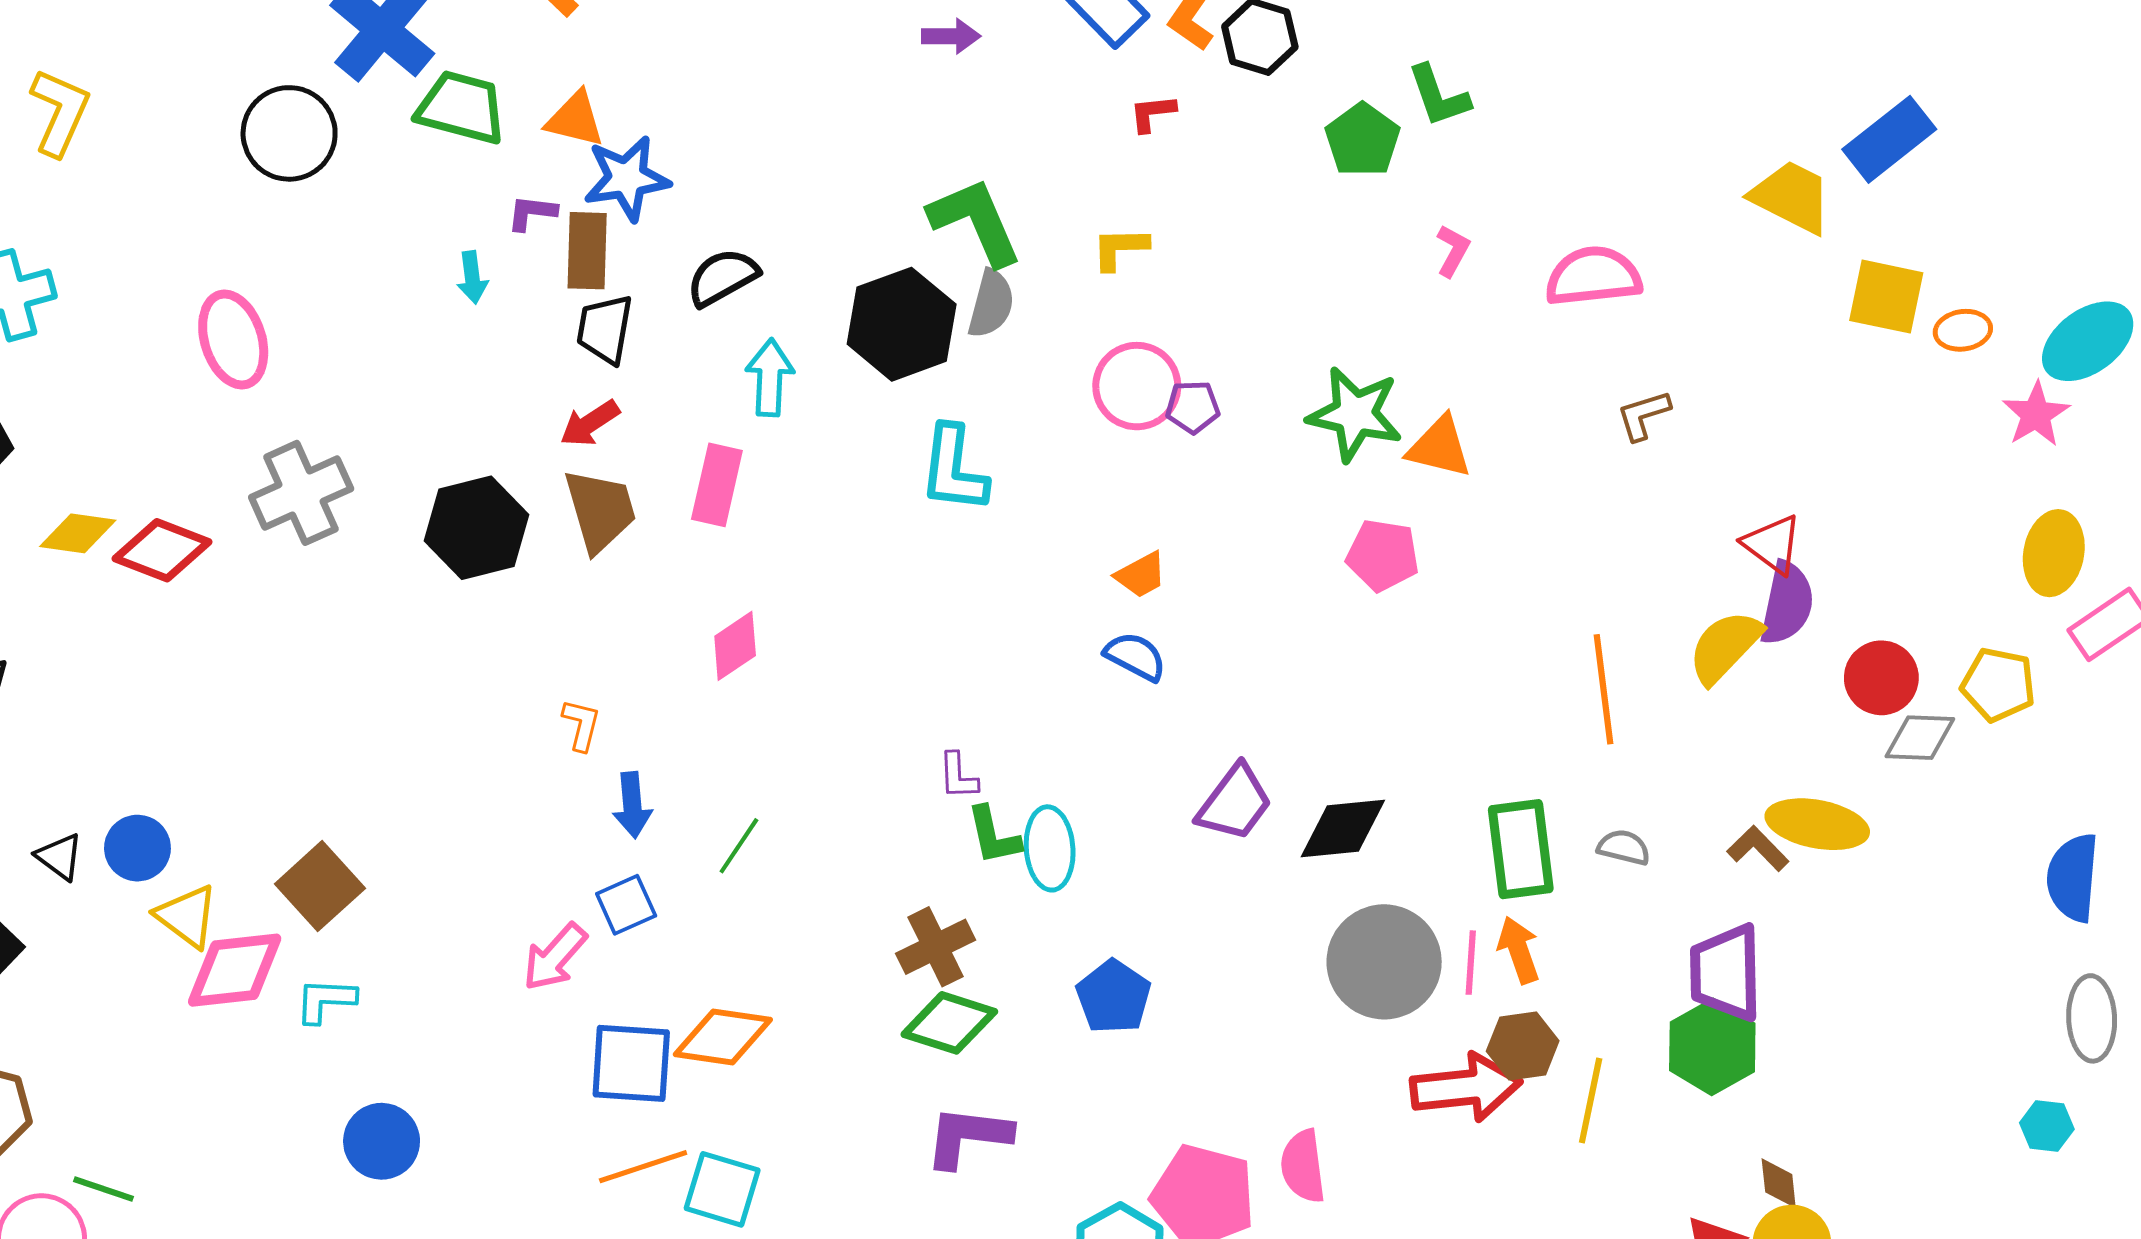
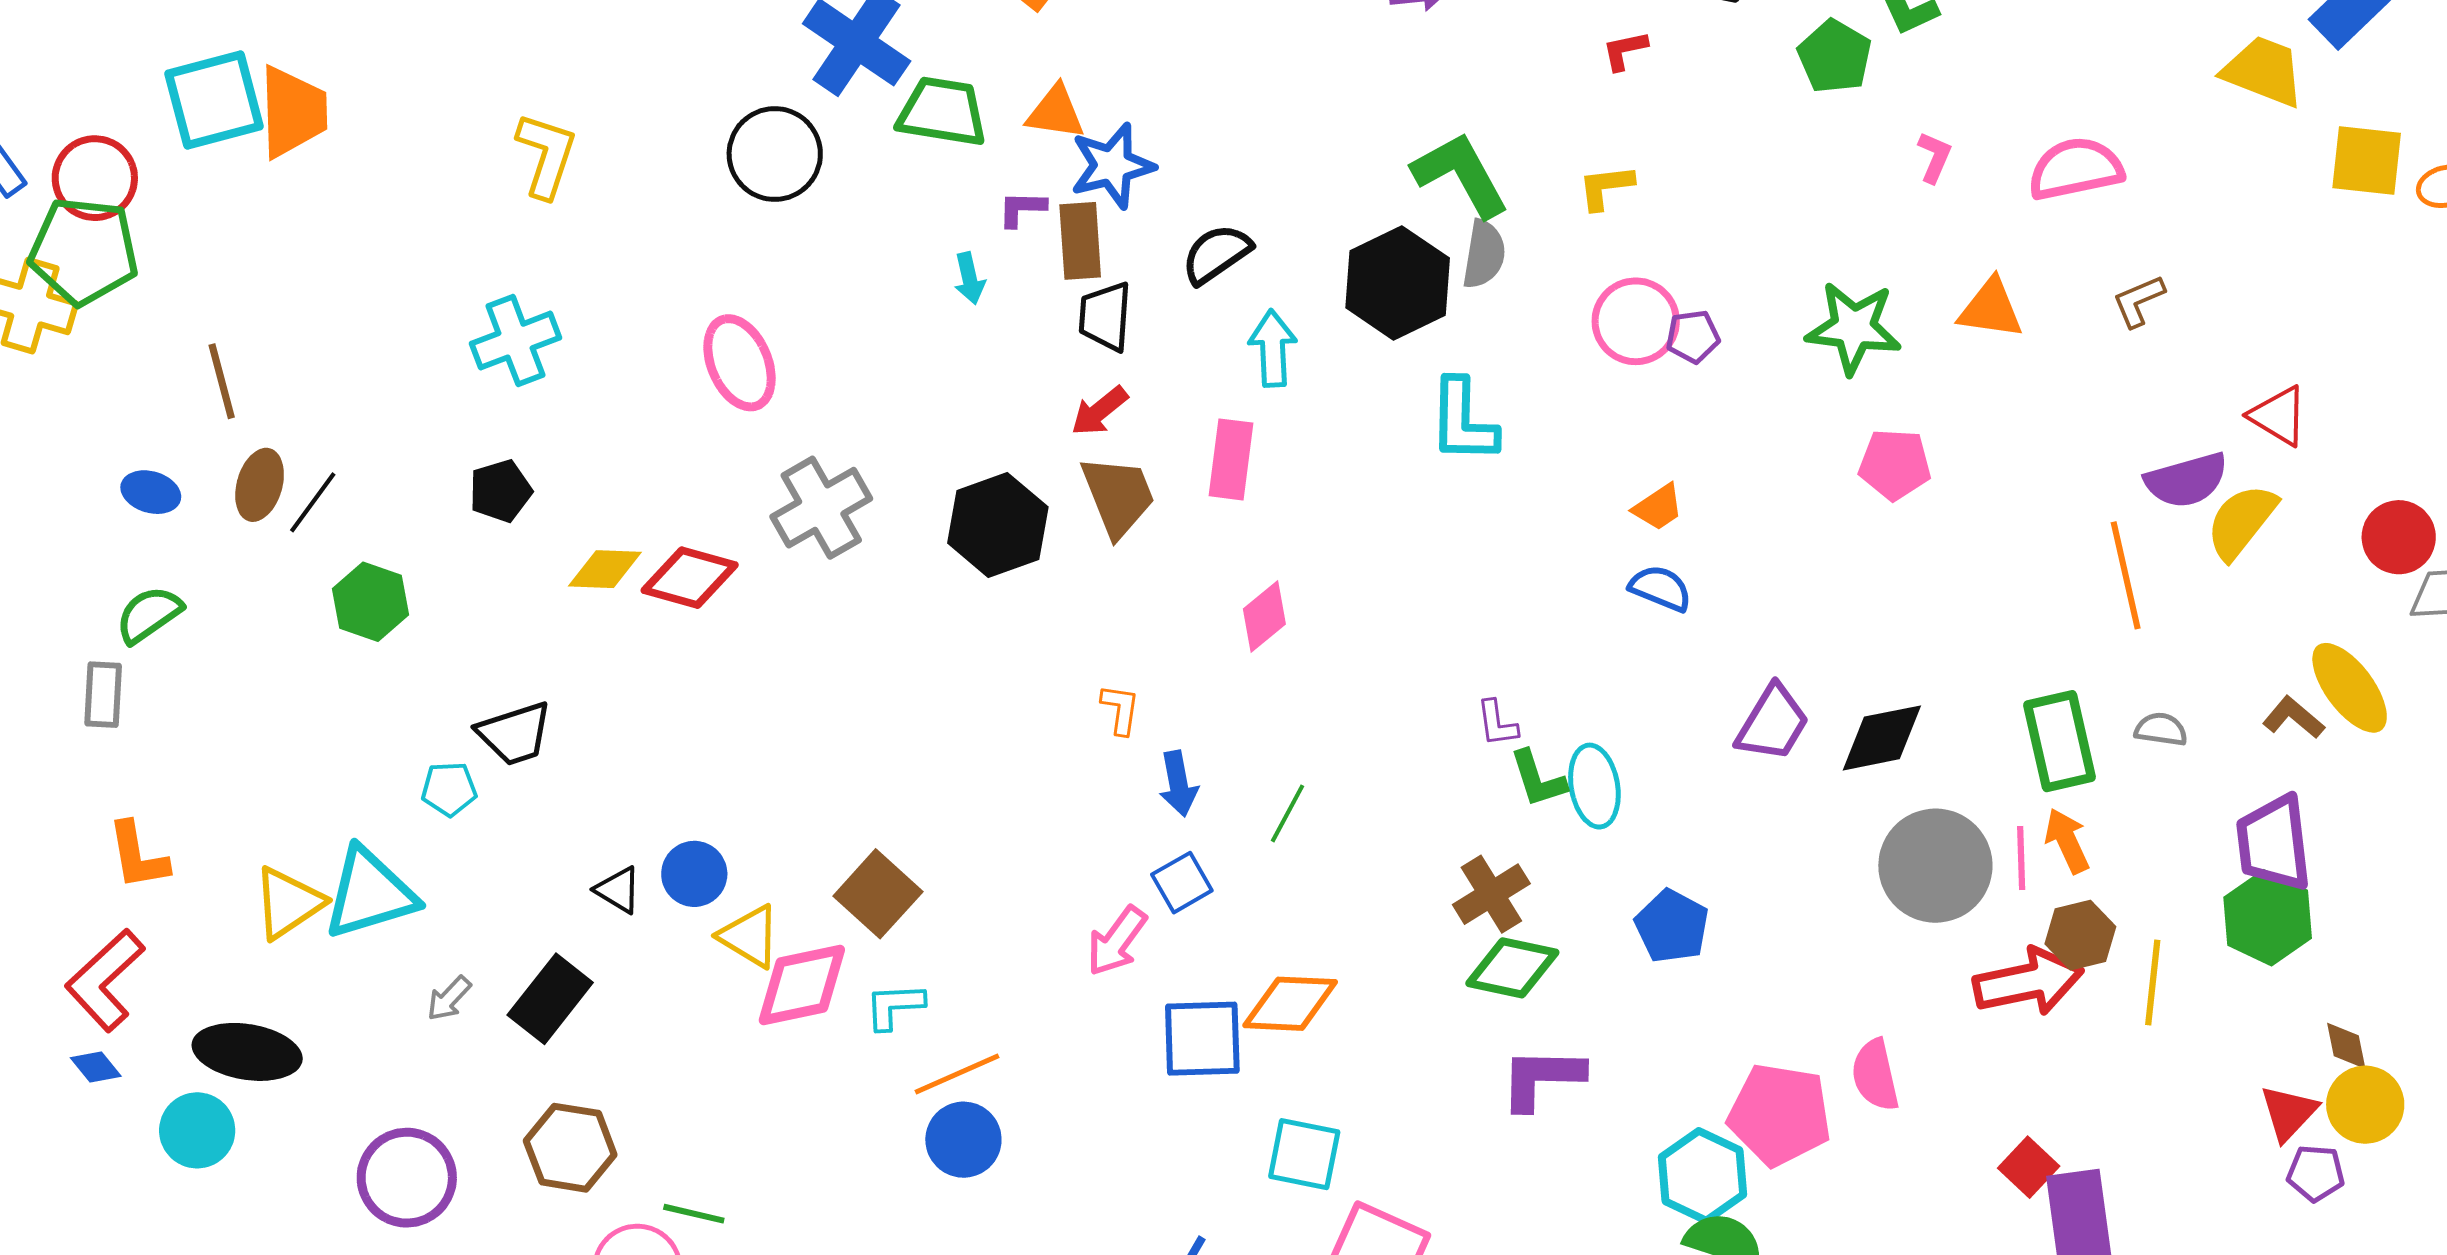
orange triangle: (1440, 447) -> (1991, 309), moved
purple semicircle: (1787, 603) -> (2186, 480), moved, turned 68
yellow ellipse: (1817, 824) -> (2350, 688), turned 48
orange line: (643, 1167) -> (957, 1074), moved

